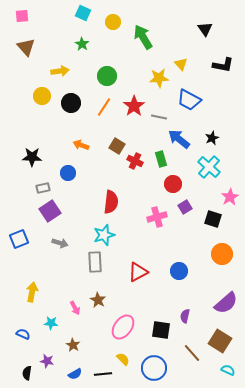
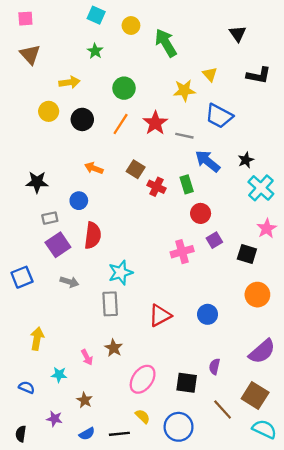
cyan cross: (209, 167) -> (261, 188), moved
red semicircle: (111, 202) -> (93, 235), moved
cyan semicircle: (228, 370) -> (264, 429), size x1.5
black semicircle: (27, 373) -> (21, 434), moved

